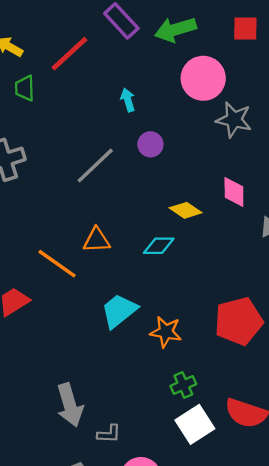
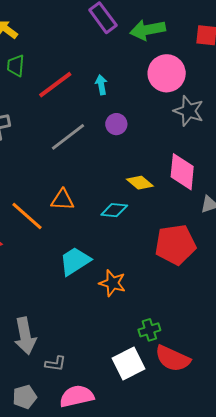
red line: (69, 54) -> (55, 85), moved
pink diamond: (234, 192) -> (182, 172), size x1.4
red pentagon: (239, 321) -> (175, 245), moved
green cross: (183, 385) -> (149, 330), moved

